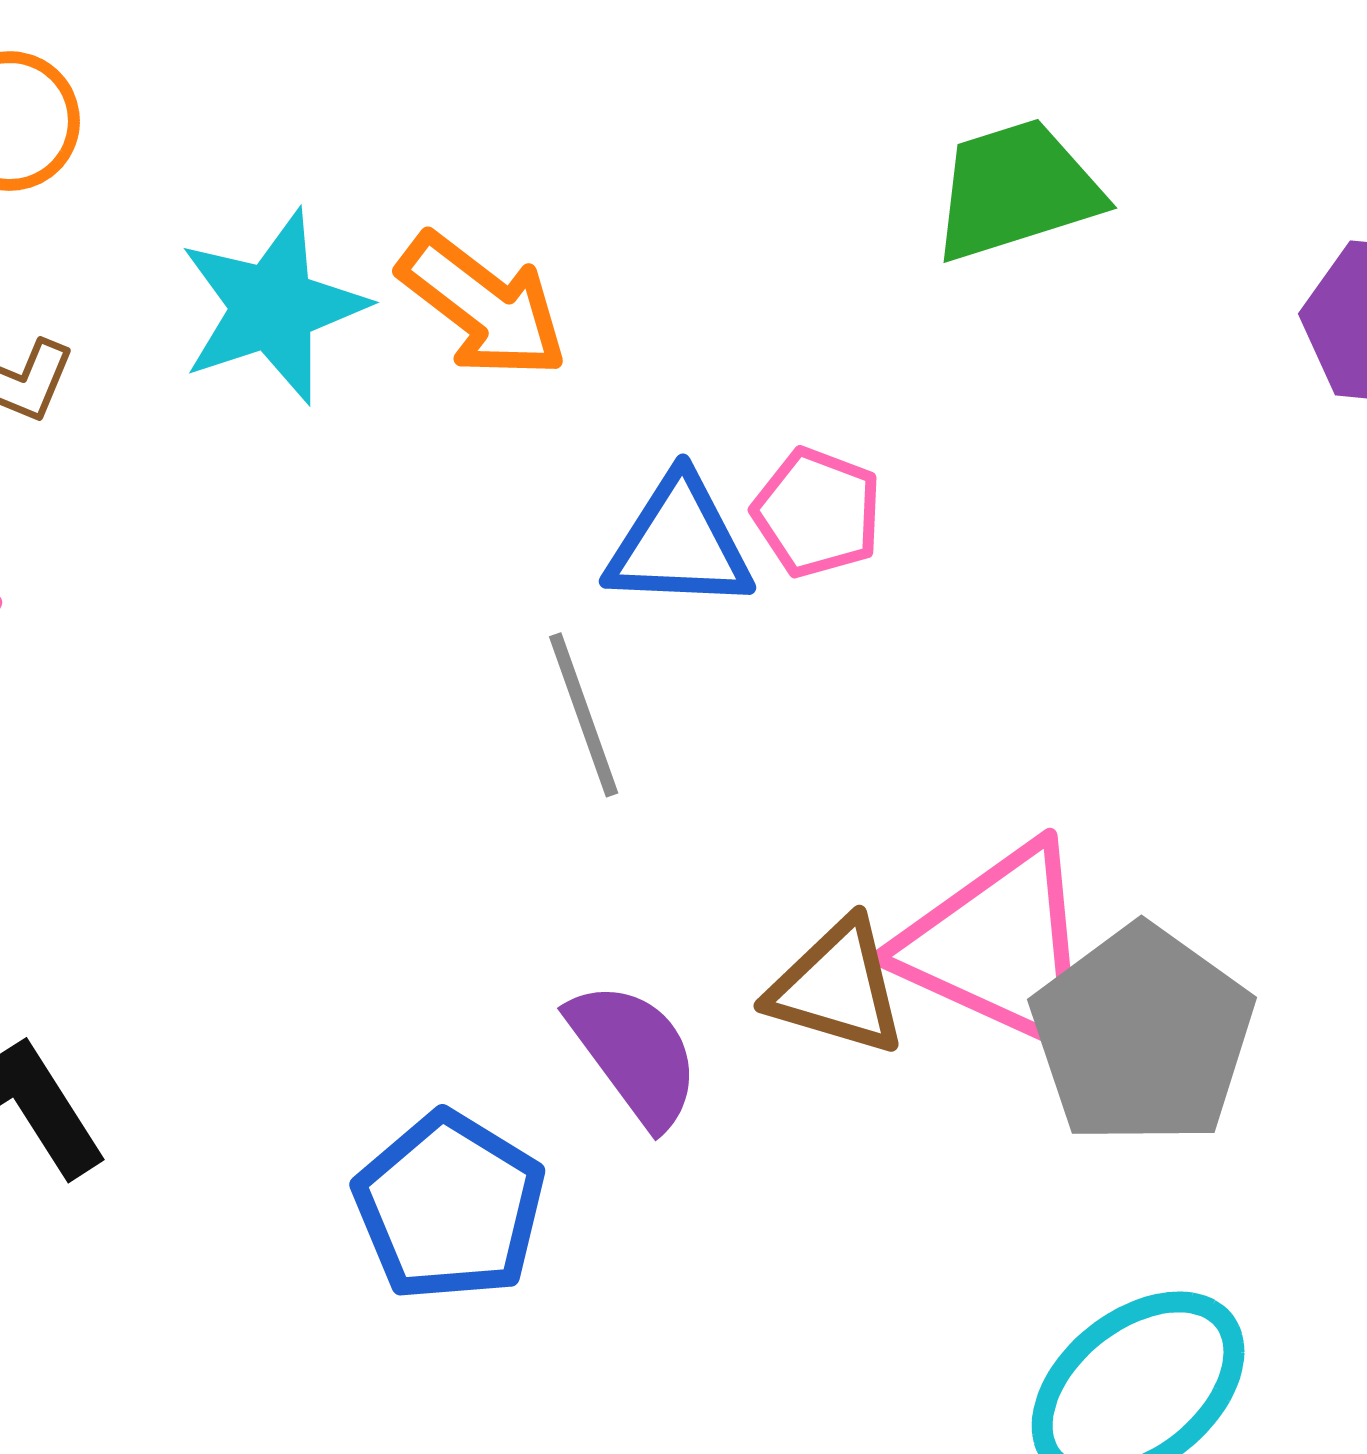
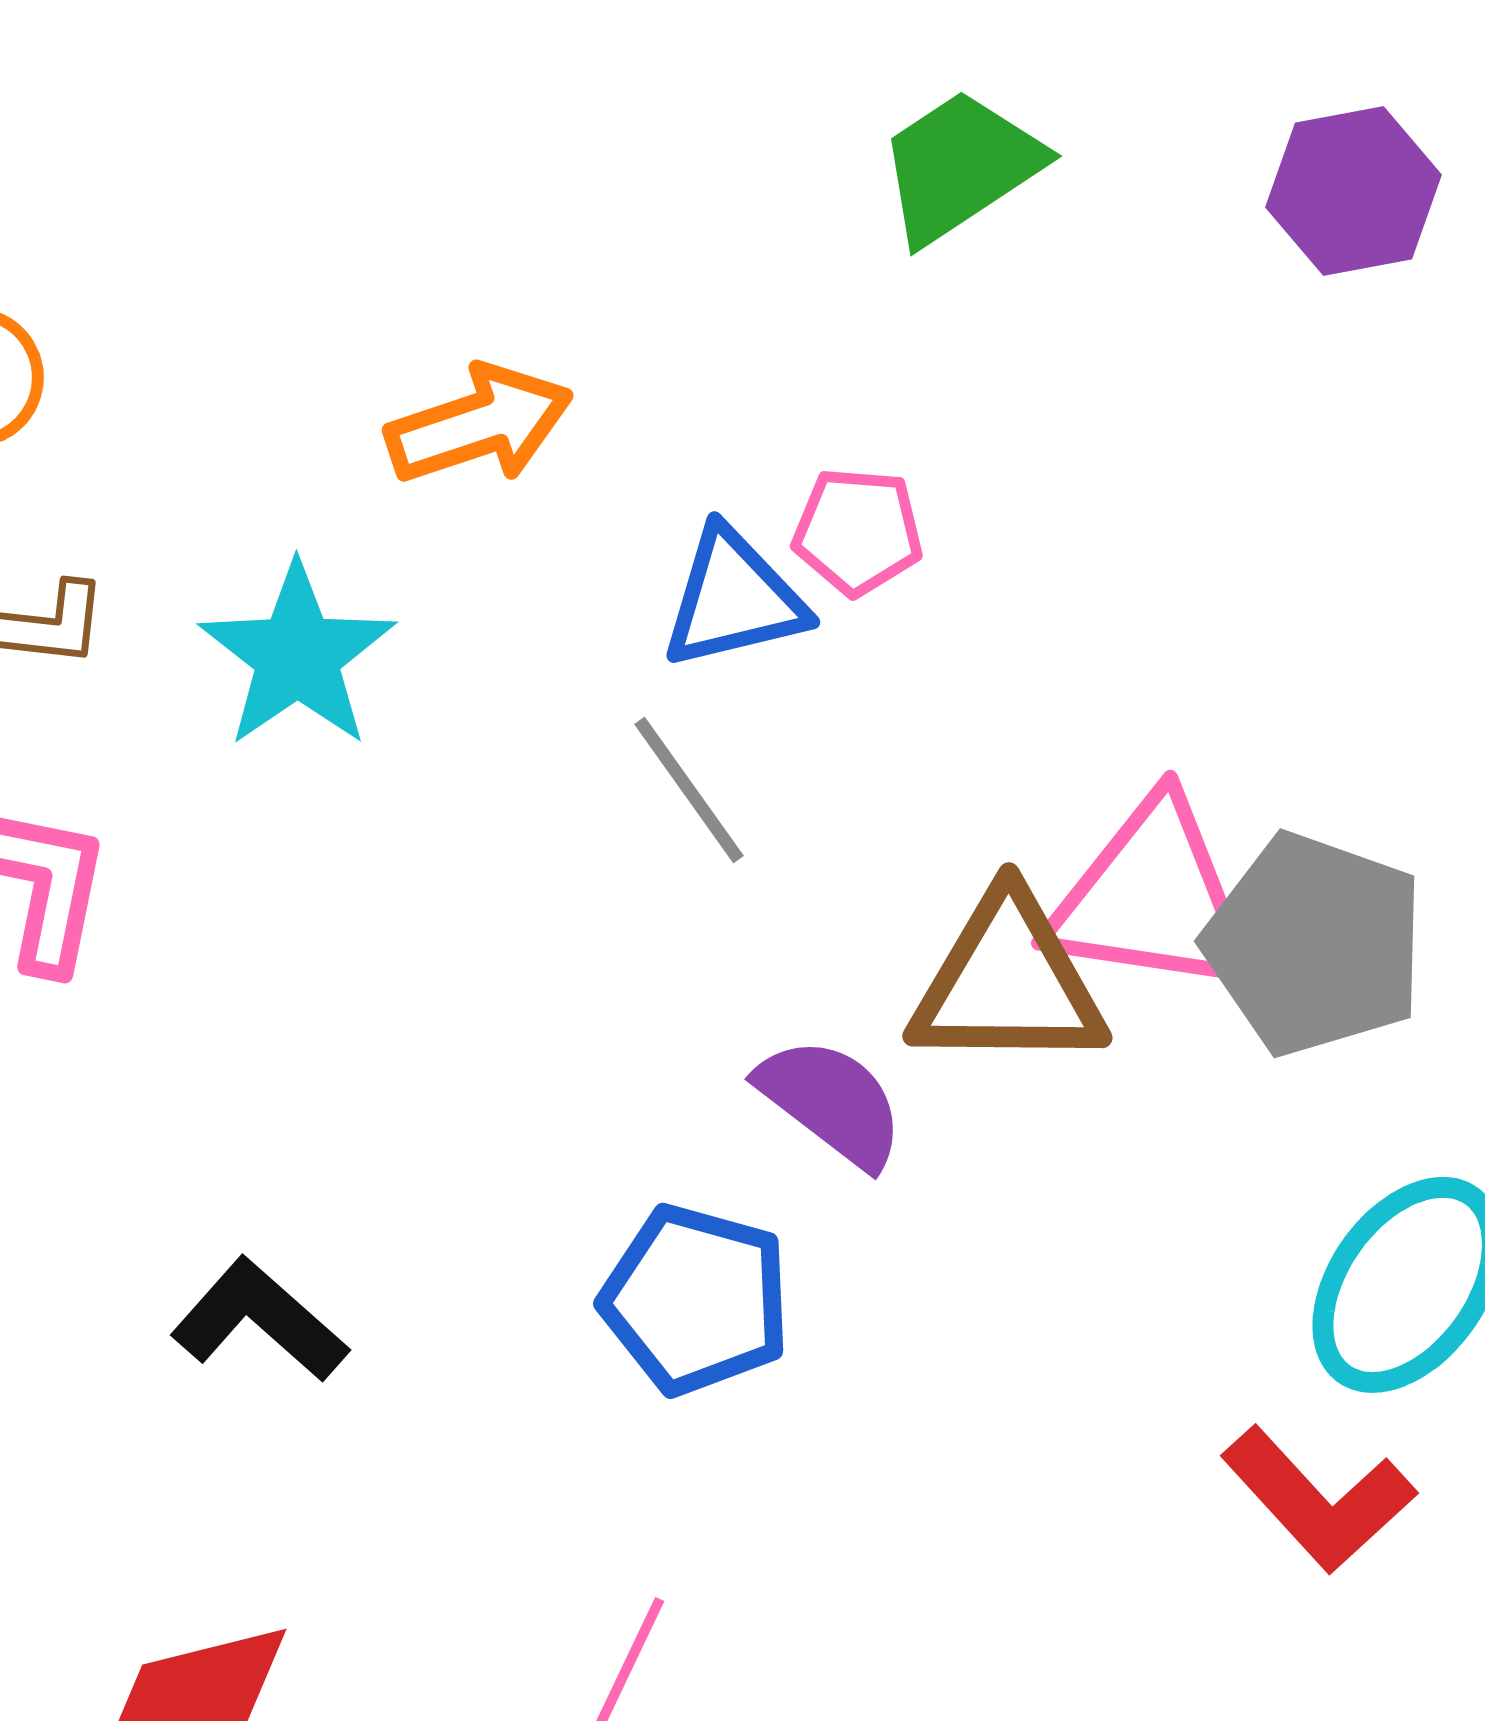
orange arrow: (483, 306) -> (479, 424), turned -40
cyan star: (273, 307) -> (297, 656), moved
brown triangle: (837, 987) -> (1008, 982), size x1.4

